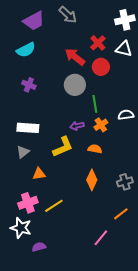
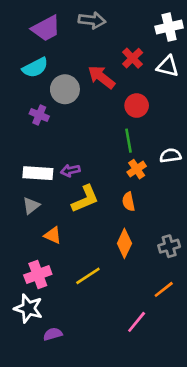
gray arrow: (68, 15) -> (92, 20), turned -36
red circle: (101, 67) -> (137, 106), moved
gray circle: (75, 85) -> (65, 89), moved
purple arrow: (77, 126) -> (70, 170), moved
orange semicircle: (95, 149) -> (128, 202), turned -112
orange triangle: (39, 174) -> (53, 235), turned 32
yellow line: (54, 206) -> (88, 276), moved

